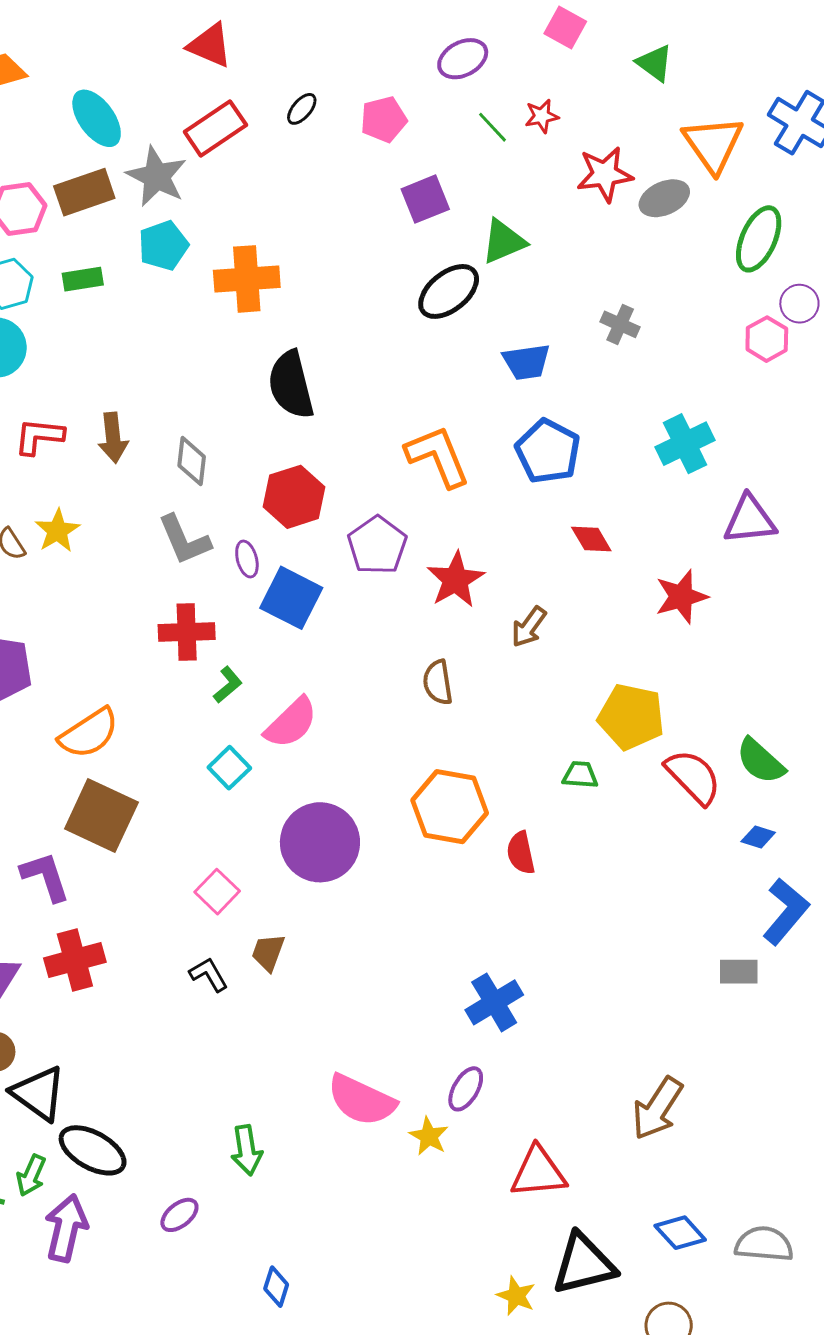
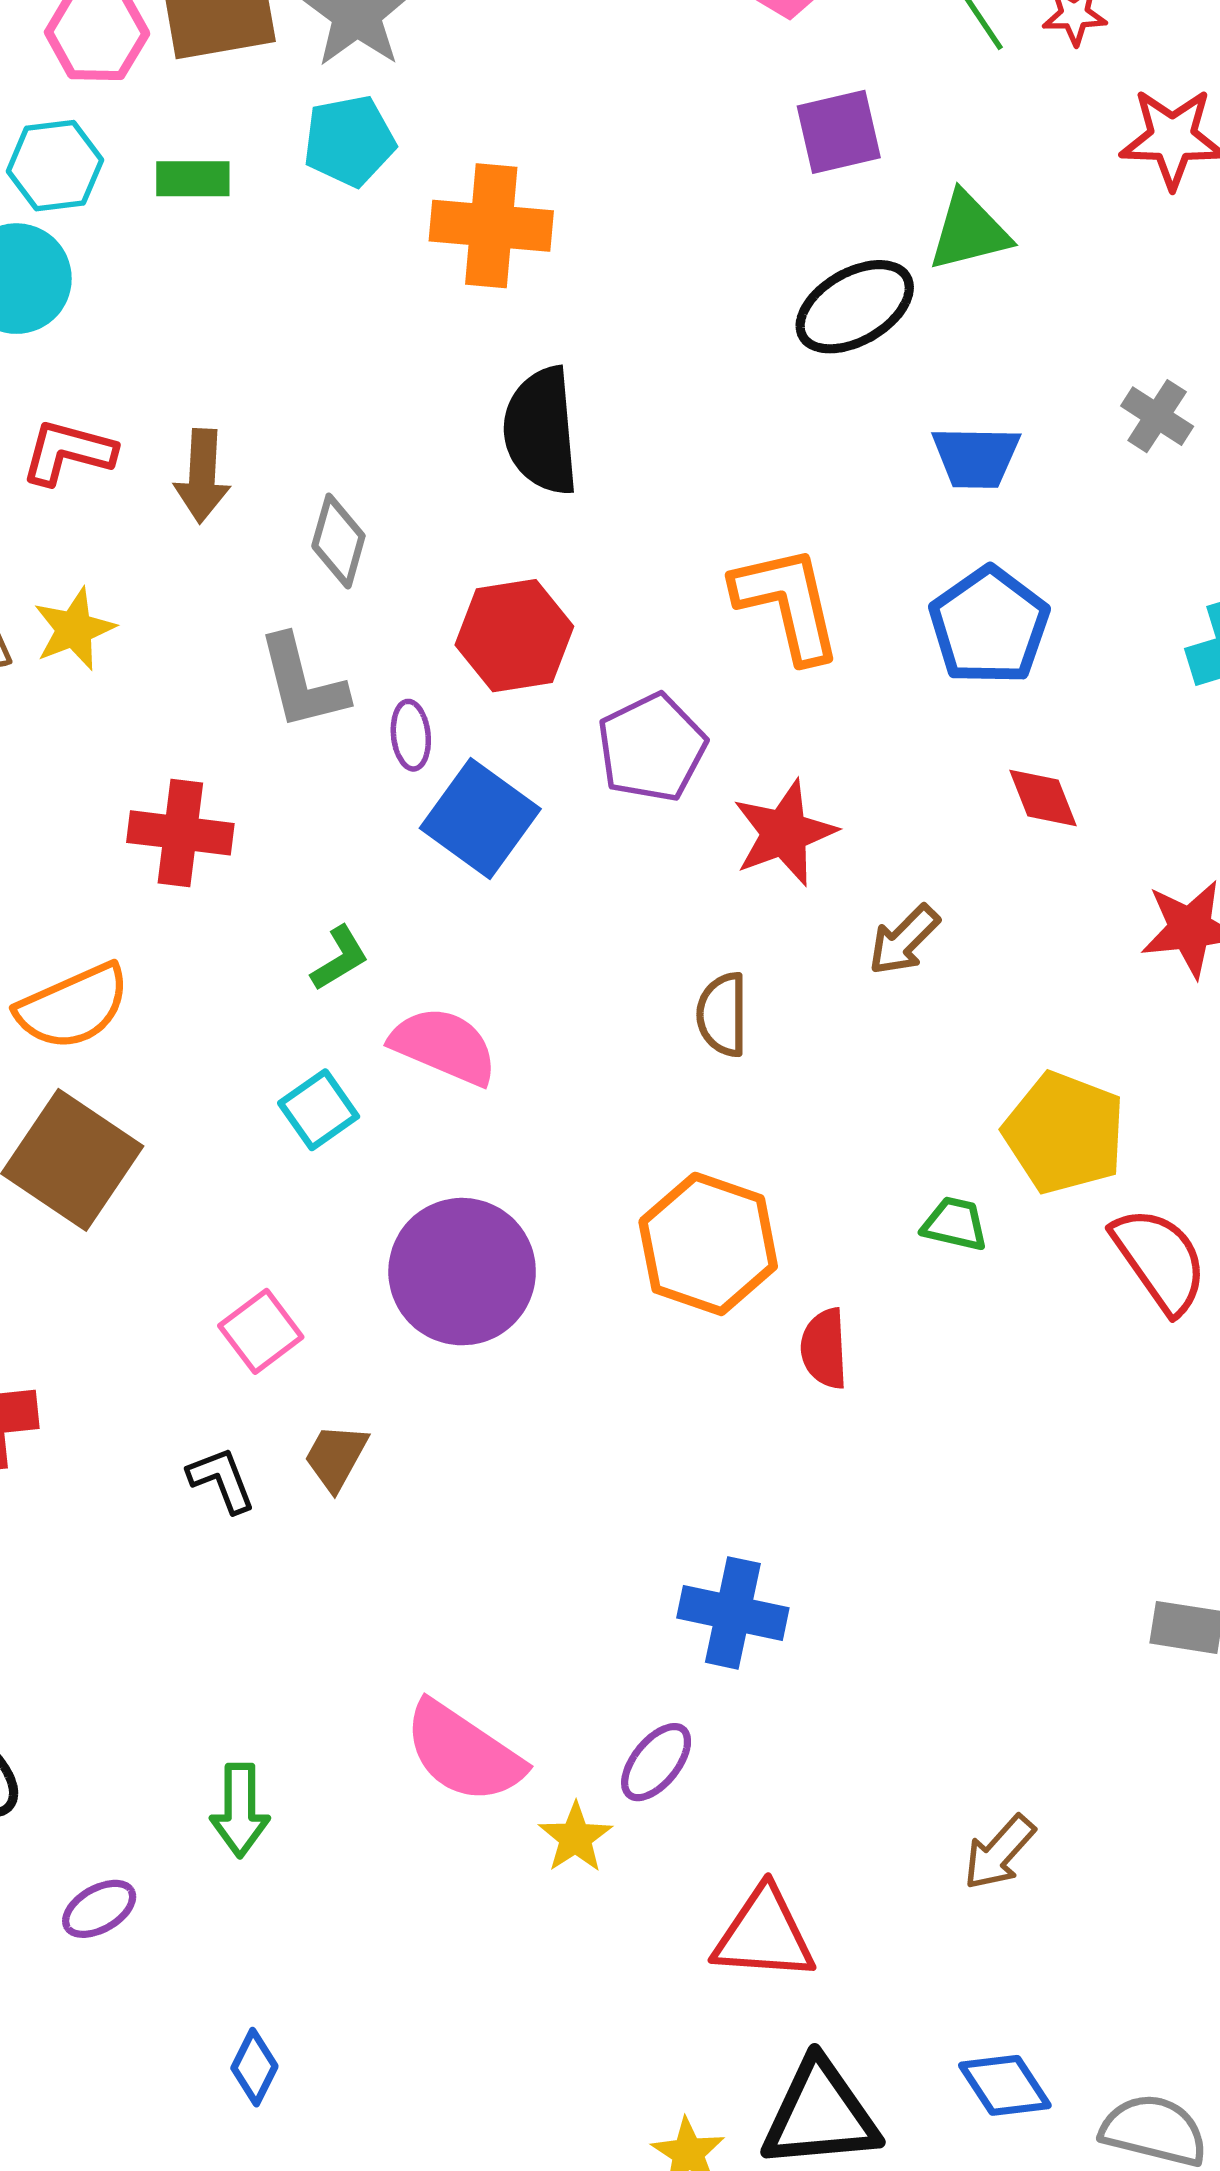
red cross: (187, 632) -> (180, 833), moved
pink semicircle: (291, 723) -> (444, 1046), turned -122
blue cross: (494, 1002) -> (733, 1613), turned 34
brown arrow: (657, 1108) -> (999, 1852), size x0.7

